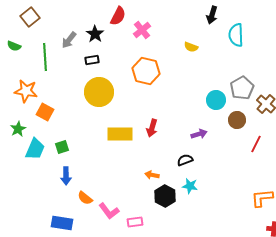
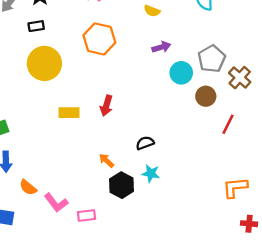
yellow rectangle: (120, 134) -> (69, 113), size x0.7
purple arrow: (199, 134) -> (161, 47), moved
orange arrow: (152, 175) -> (106, 161), turned 32

